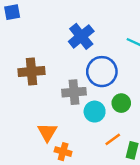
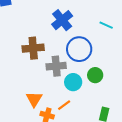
brown cross: (32, 72) -> (33, 48), moved
orange line: (113, 139) -> (64, 105), moved

